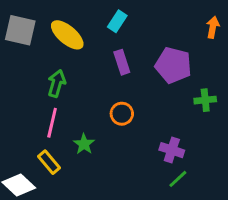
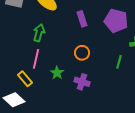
purple cross: (172, 150) -> (82, 82), moved
yellow rectangle: (49, 162) -> (25, 79), moved
green line: (178, 179) -> (119, 62), moved, turned -32

